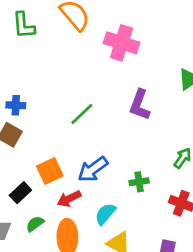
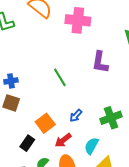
green line: (82, 114) -> (60, 77), turned -66
blue arrow: (93, 169) -> (76, 116), size x0.6
green cross: (139, 182) -> (111, 118), size x1.5

